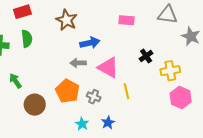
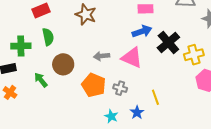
blue arrow: (90, 43) -> (142, 31), moved
black cross: (146, 56) -> (168, 42), size x1.6
yellow line: (127, 91) -> (155, 97), moved
brown circle: (35, 105) -> (63, 64), moved

